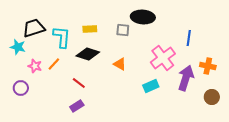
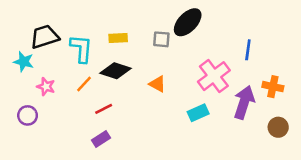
black ellipse: (143, 17) -> (188, 22), turned -50
orange line: (54, 64) -> (84, 84), moved
red line: (79, 83) -> (104, 109), turned -64

